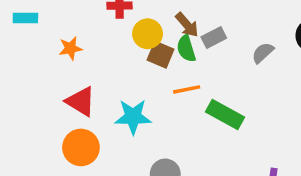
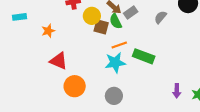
cyan star: (133, 117) -> (115, 63), moved
orange circle: (81, 147) -> (75, 86), moved

